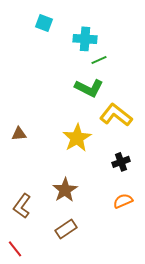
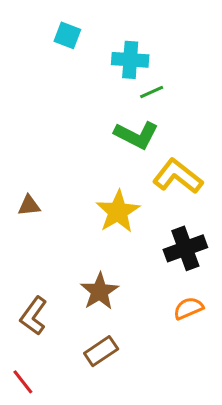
black cross: (121, 162) -> (185, 248), size x1.5

